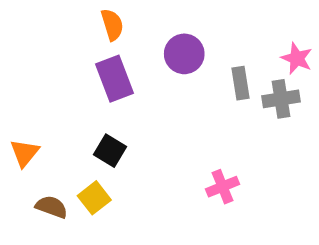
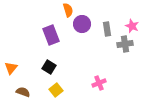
orange semicircle: (112, 25) -> (68, 10), moved
gray rectangle: (240, 83) -> (107, 29), moved
yellow square: (94, 198) -> (56, 90), moved

